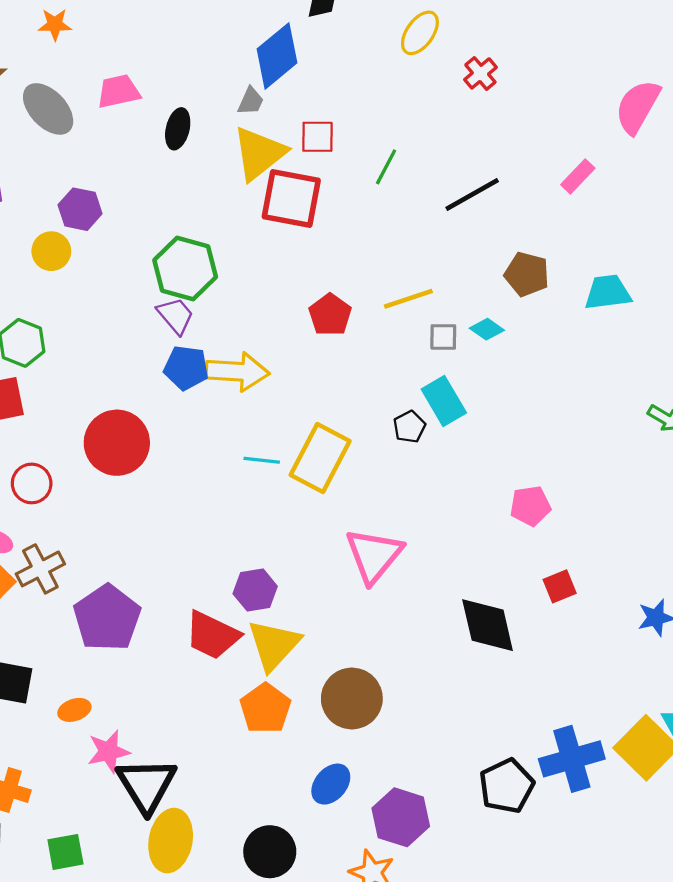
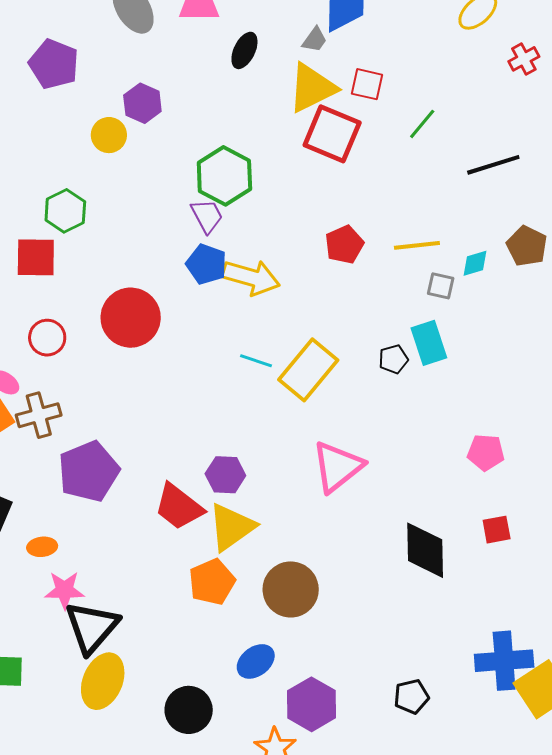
cyan diamond: (487, 329) -> (475, 263), moved, turned -64
blue cross: (572, 759) -> (504, 661), moved
black pentagon: (507, 786) -> (411, 697), size x0.7

